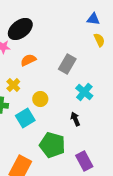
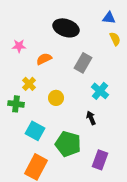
black ellipse: (20, 29) -> (66, 28), moved, turned 55
cyan square: (25, 118) -> (35, 131), moved, turned -30
purple rectangle: (84, 161) -> (100, 160), turned 48

